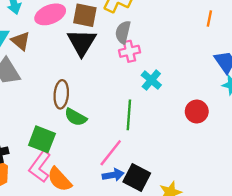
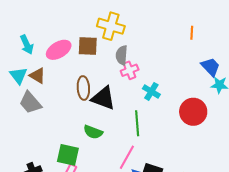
black triangle: (82, 42) -> (103, 98), moved, turned -32
brown ellipse: (61, 94) -> (83, 88), moved
red circle: (197, 111) -> (193, 112), size x1.4

